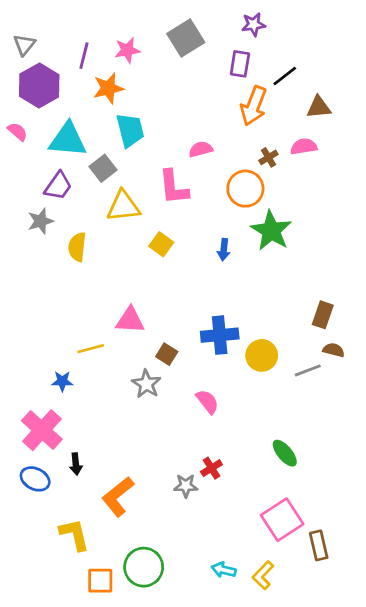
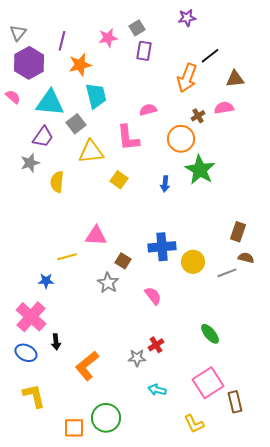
gray square: (186, 38) -> (137, 28), size x0.6
pink star: (127, 50) -> (108, 38), moved
purple rectangle: (240, 64) -> (144, 51), moved
yellow L-shape: (74, 535) -> (34, 396), moved
cyan arrow: (224, 570) -> (157, 390), moved
yellow L-shape: (263, 575) -> (194, 424), turned -70

